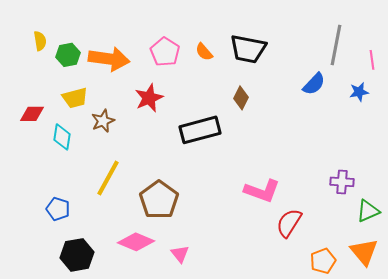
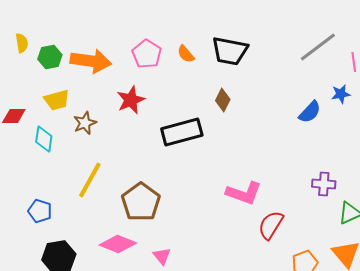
gray line: (336, 45) -> (318, 47), turned 42
blue semicircle: (314, 84) -> (310, 112), moved

